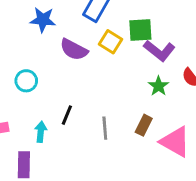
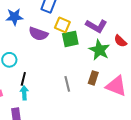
green square: (140, 30) -> (70, 39), moved
green star: (159, 86) -> (99, 50), size x1.5
black line: (67, 115) -> (23, 79), moved

